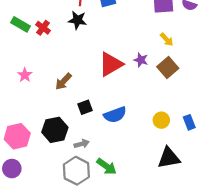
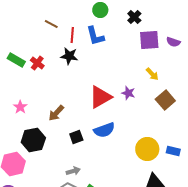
brown square: (168, 67) -> (165, 100), moved
blue semicircle: (115, 115) -> (104, 130), moved
yellow circle: (161, 120) -> (147, 149), size x1.5
blue rectangle: (189, 122) -> (173, 151), turned -56
black hexagon: (55, 130) -> (33, 140), moved

